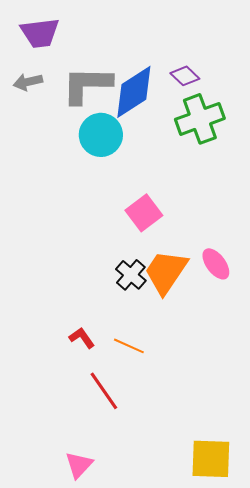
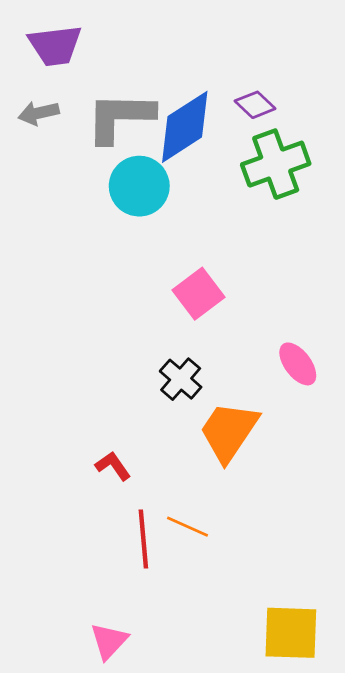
orange trapezoid: (166, 272) -> (229, 431), moved
orange line: (129, 346) -> (187, 527), moved
red line: (104, 391) -> (143, 539), turned 30

